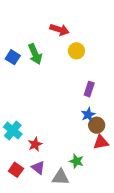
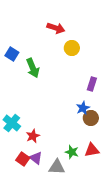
green arrow: (35, 54) -> (33, 68), moved
purple rectangle: (89, 89) -> (92, 84), moved
red triangle: (101, 142) -> (92, 150), moved
red square: (16, 170) -> (23, 159), moved

